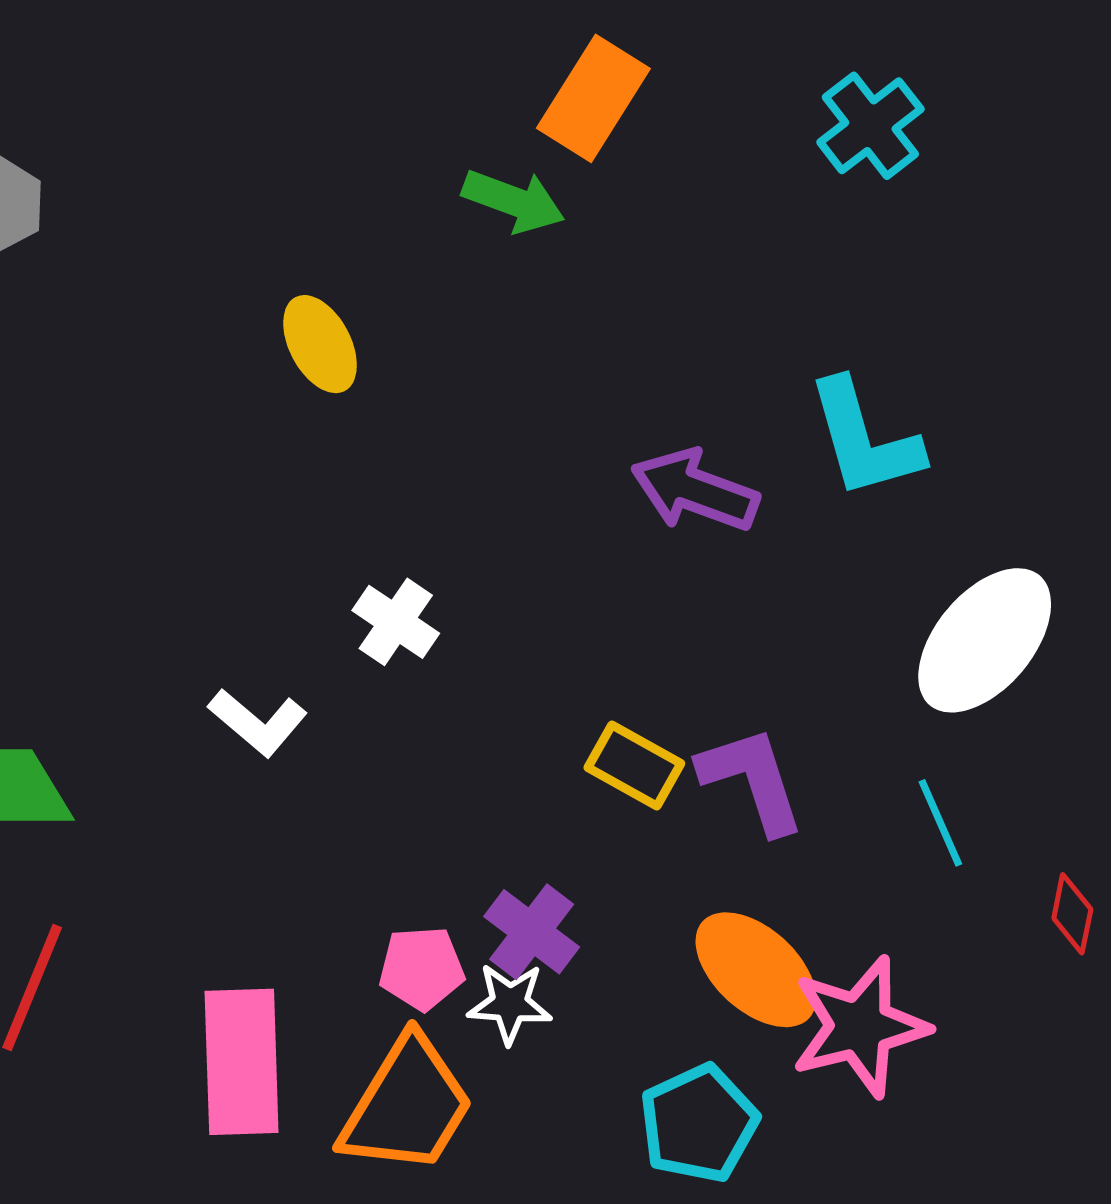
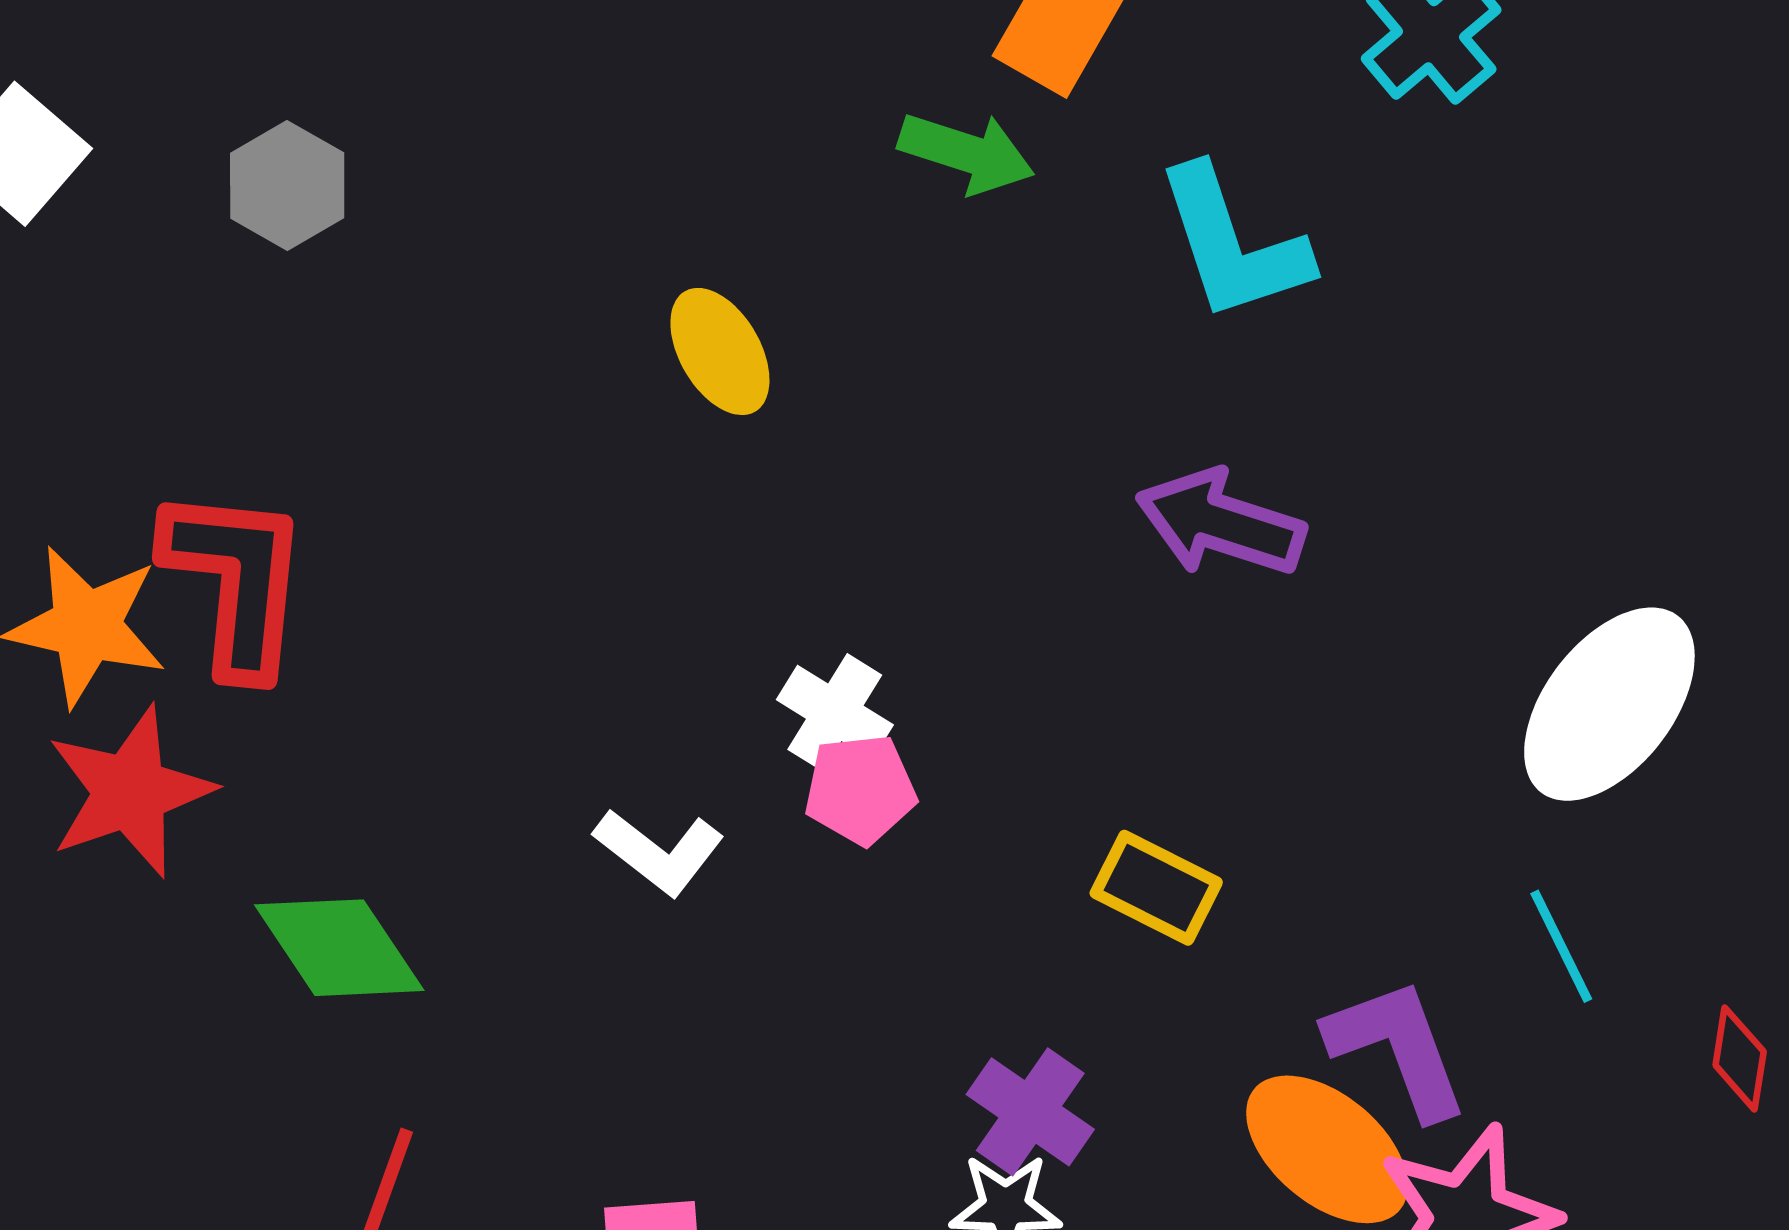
cyan L-shape: (864, 439) -> (1233, 244), moved
purple L-shape: (752, 780) -> (1397, 1048), moved
pink pentagon: (422, 968) -> (860, 789), moved

